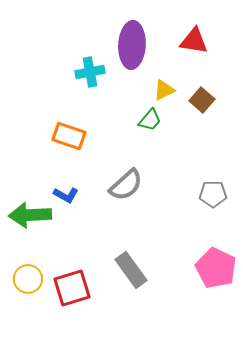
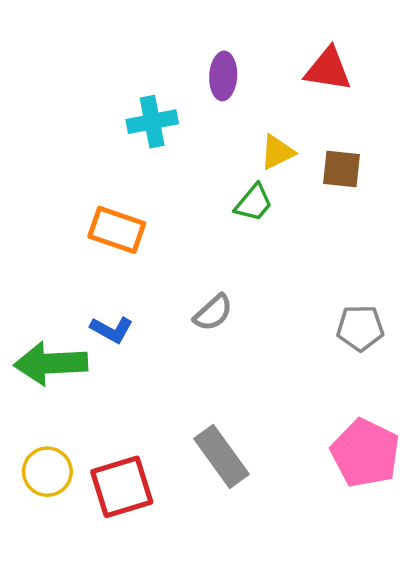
purple ellipse: (132, 45) -> (223, 76), size x0.6
brown square: (202, 100) -> (342, 169), turned -35
gray semicircle: (126, 185) -> (213, 313), size x0.7

